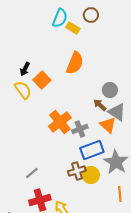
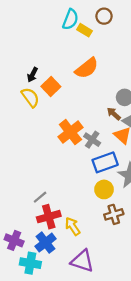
orange semicircle: (75, 63) -> (87, 68), turned 30
gray cross: (80, 129) -> (92, 140), turned -35
brown cross: (77, 171) -> (114, 214), moved
gray line: (32, 173) -> (40, 197), moved

